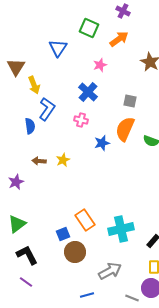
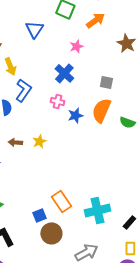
blue star: (102, 143) -> (75, 115), moved

